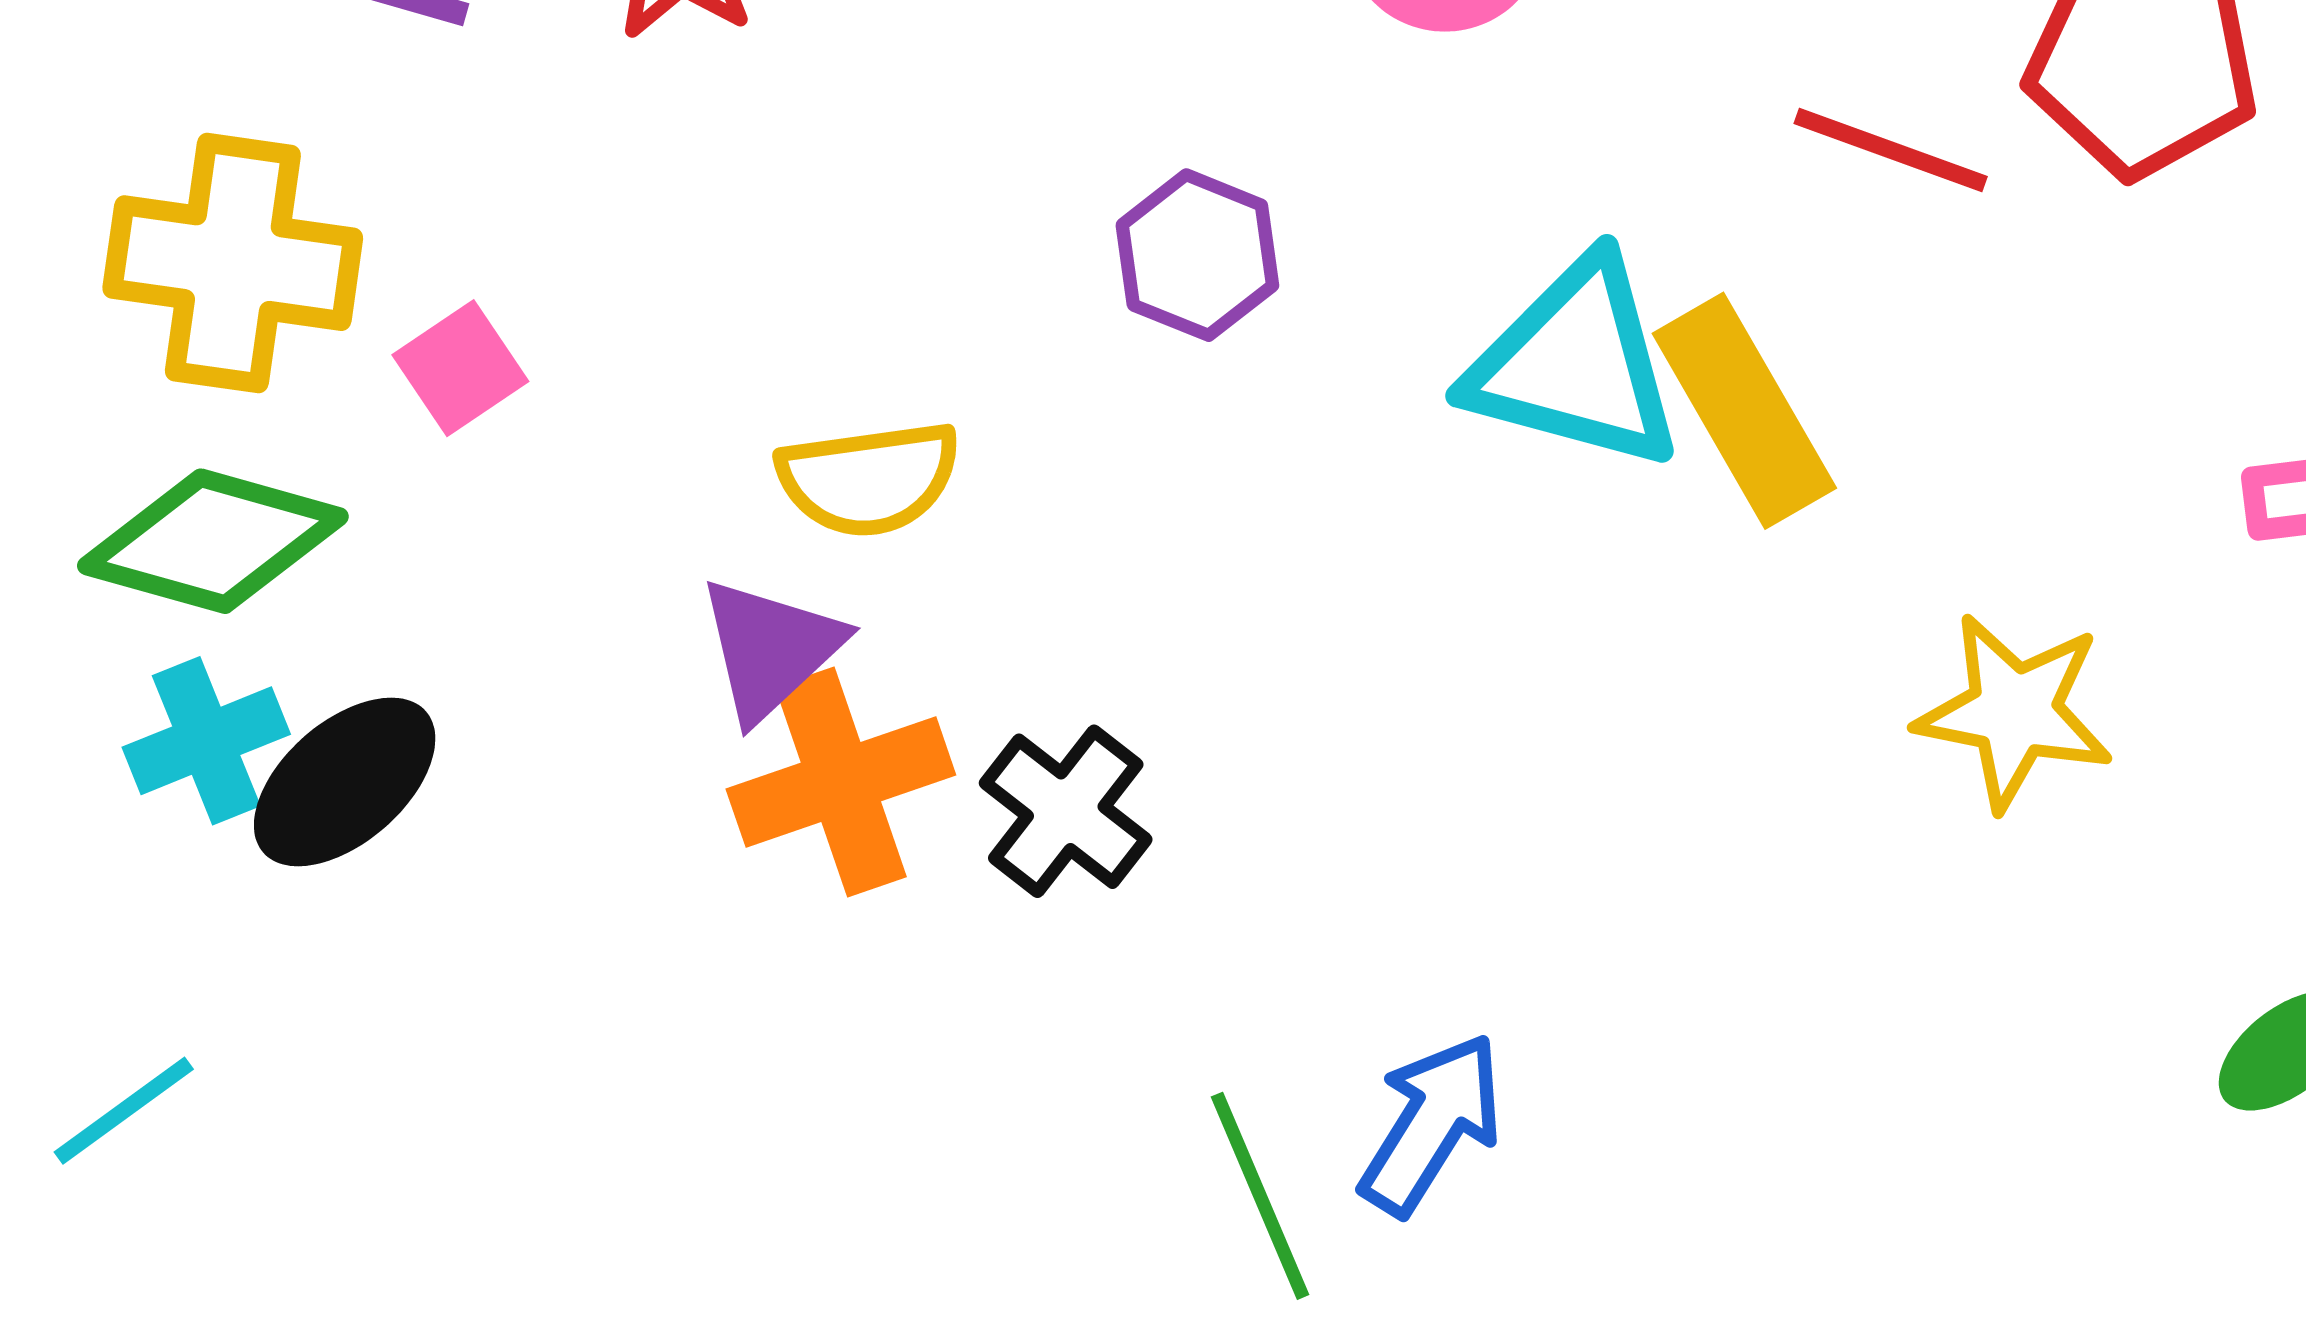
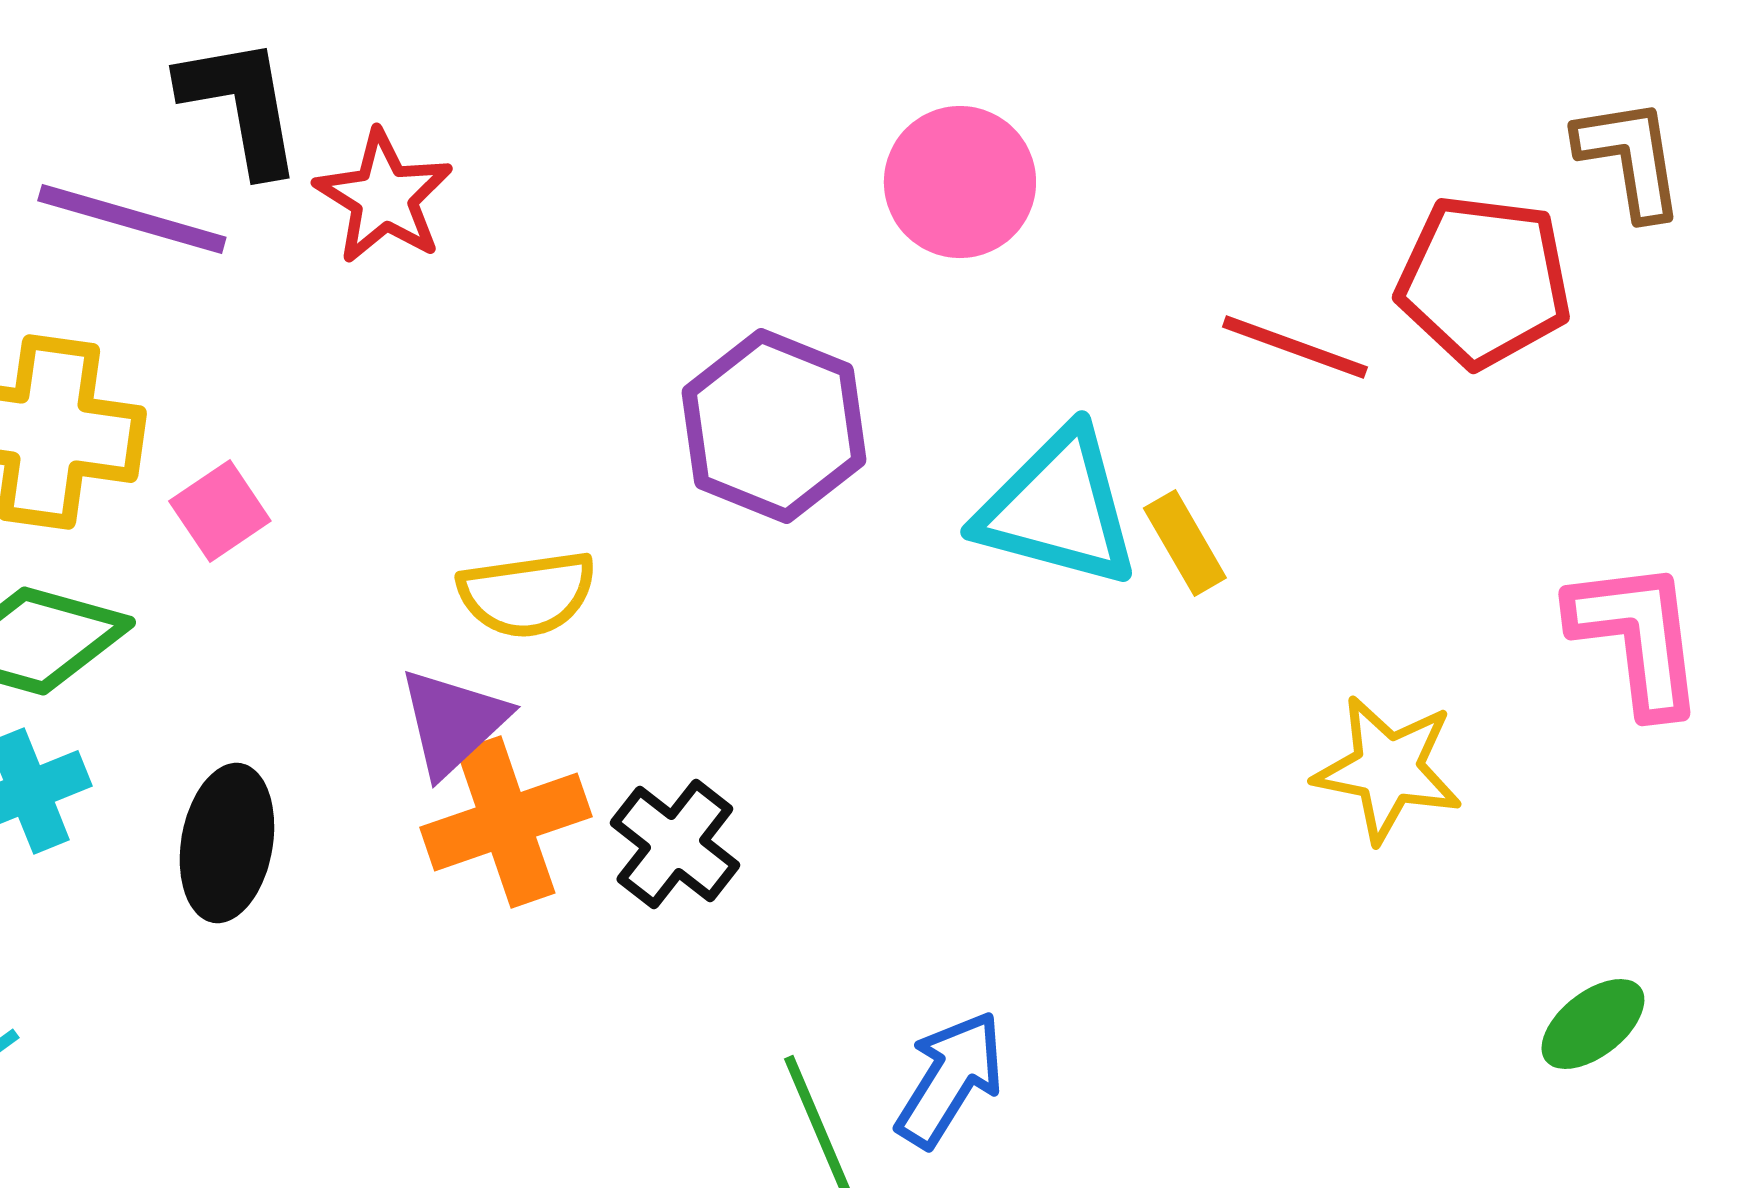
purple hexagon: (1197, 255) -> (774, 426), size x1.5
yellow rectangle: (1744, 411) -> (1185, 543), size x0.6
black ellipse: (345, 782) -> (227, 843), moved, turned -39

